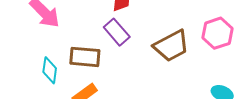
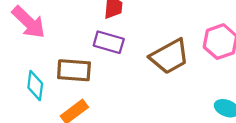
purple rectangle: (117, 32) -> (109, 42), turned -32

